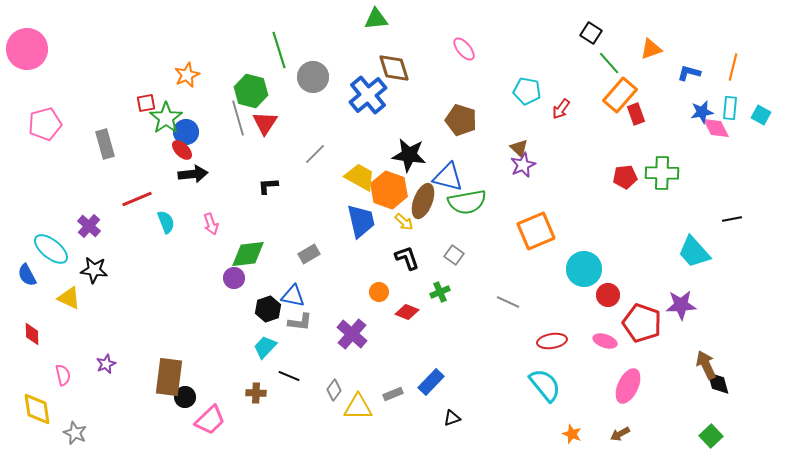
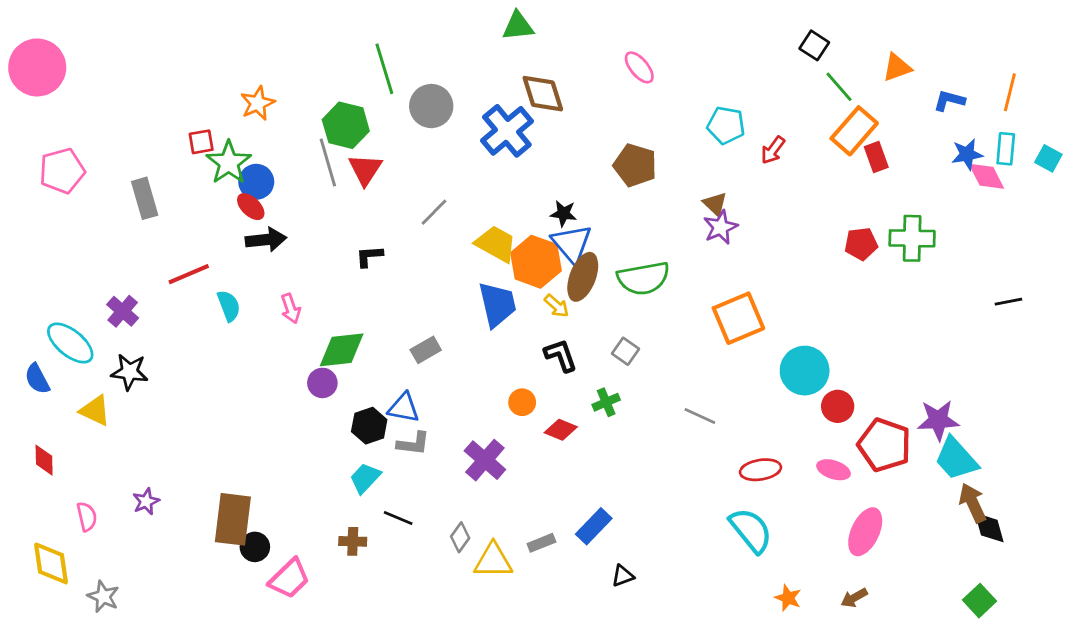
black star: (409, 155) -> (563, 213), size x0.6
blue triangle: (448, 177) -> (572, 244), moved, turned 36
cyan trapezoid: (694, 252) -> (956, 459), moved

